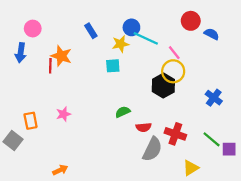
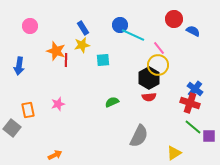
yellow star: (120, 44) -> (82, 45), moved
blue arrow: (21, 53) -> (19, 66), moved
red line: (50, 66) -> (66, 60), moved
red semicircle: (144, 127) -> (149, 97), moved
red cross: (175, 134) -> (190, 103), moved

